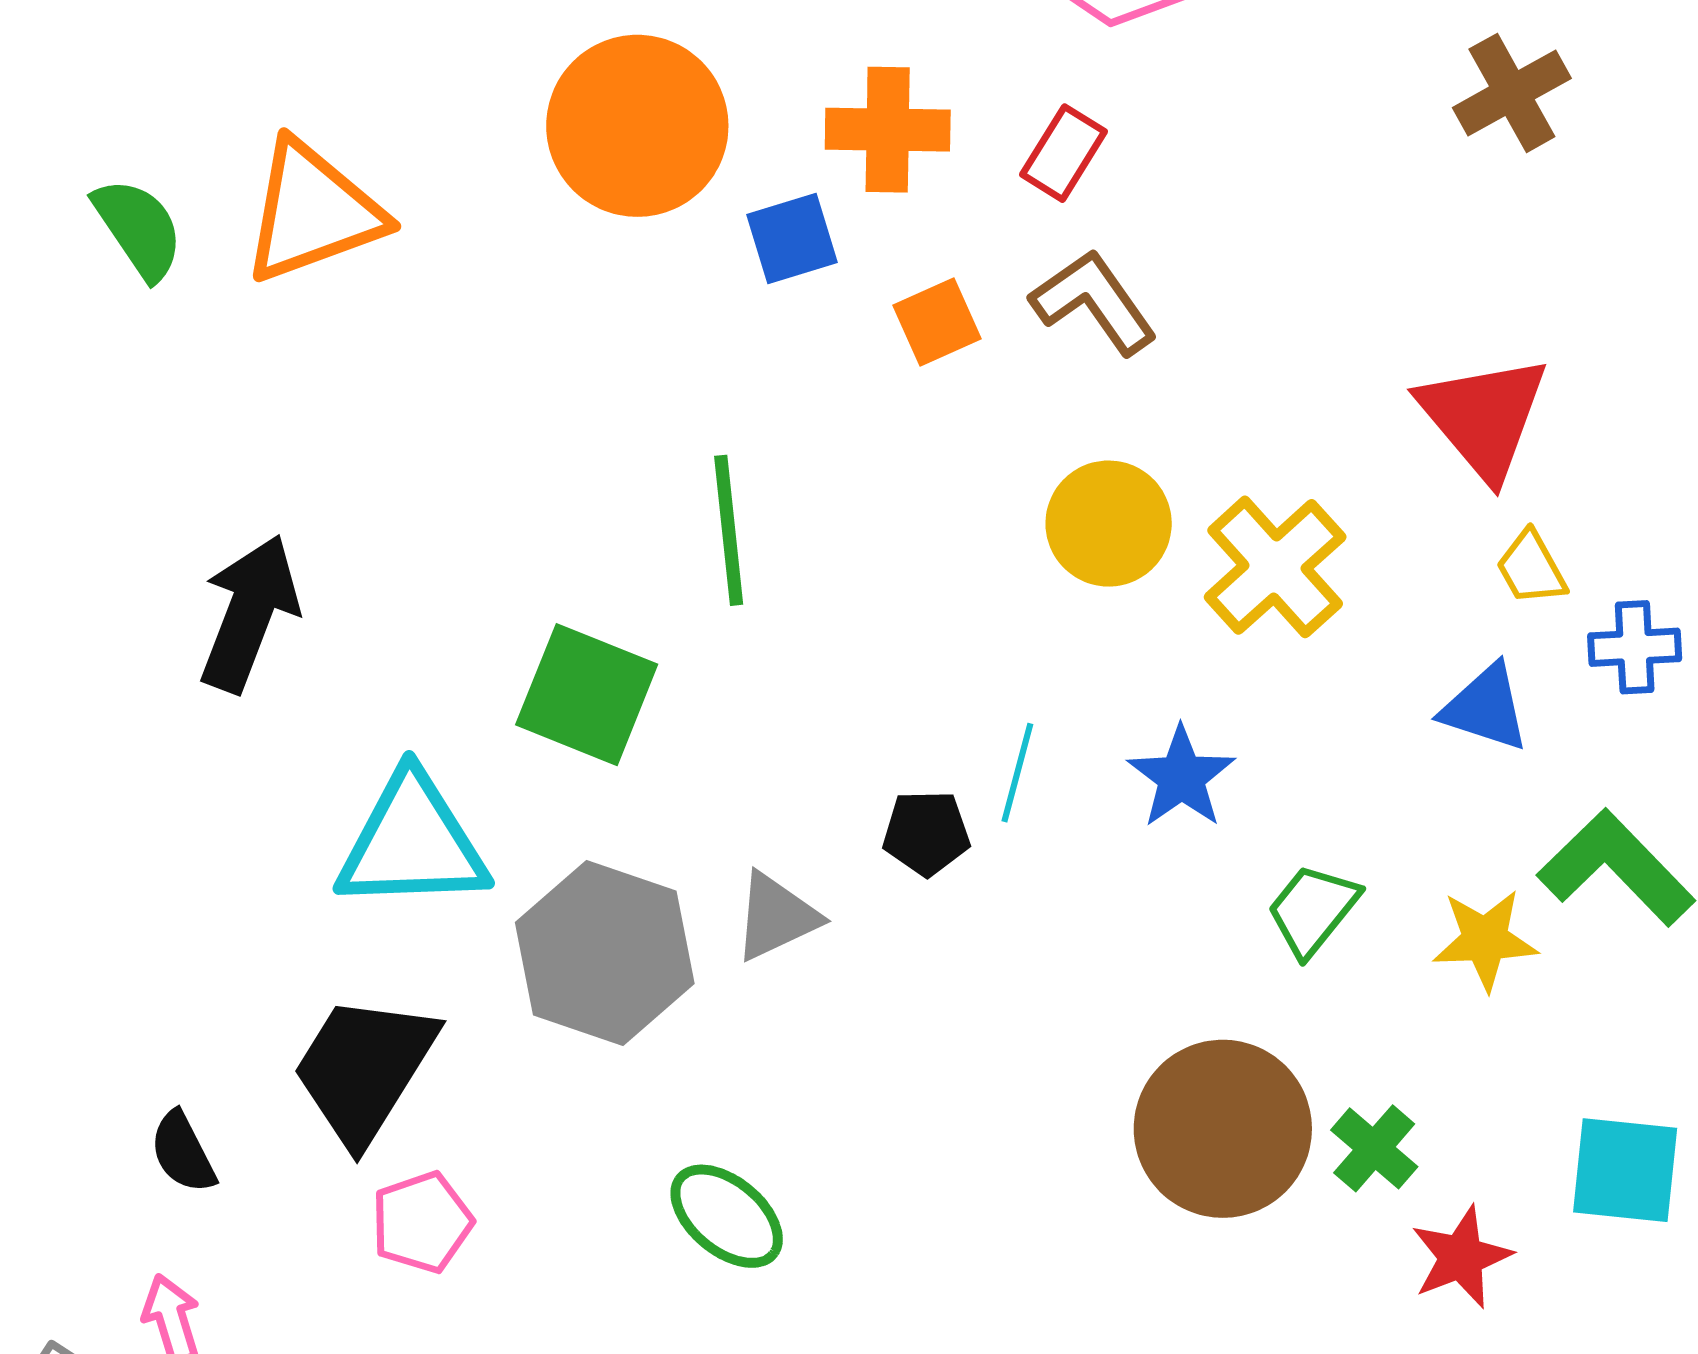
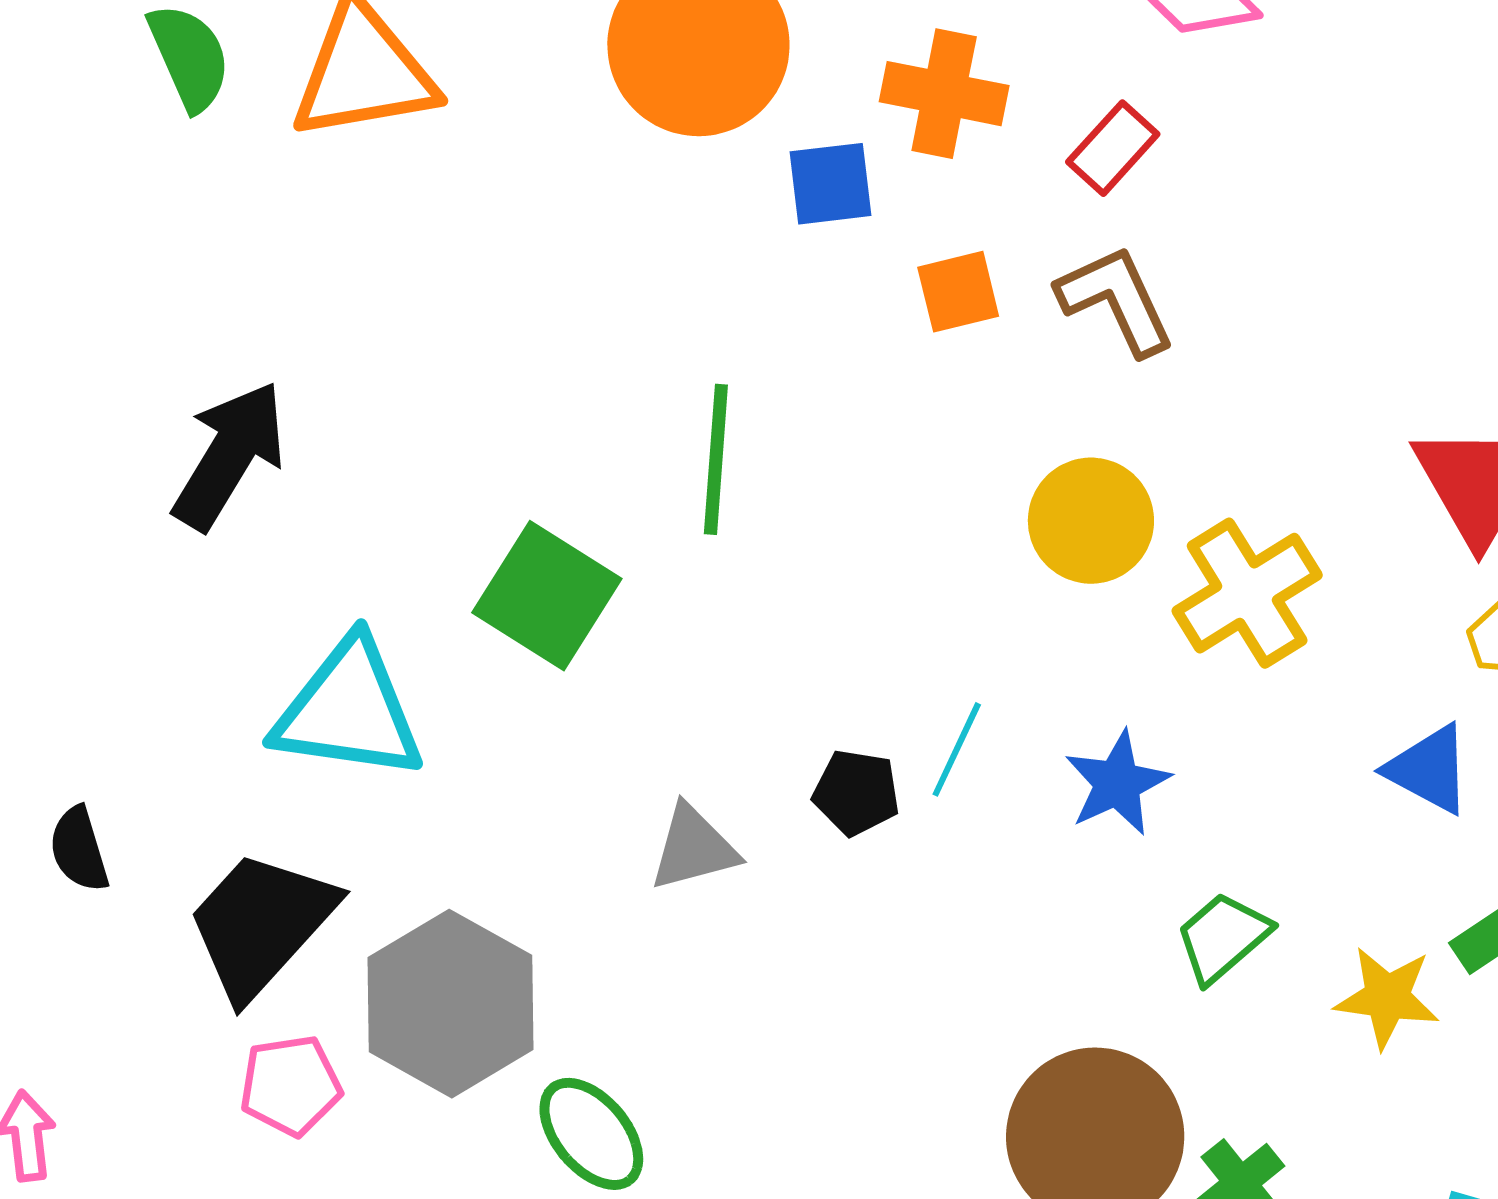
gray hexagon: (605, 953) -> (451, 1004), moved
black semicircle: (183, 1152) -> (79, 849), moved

